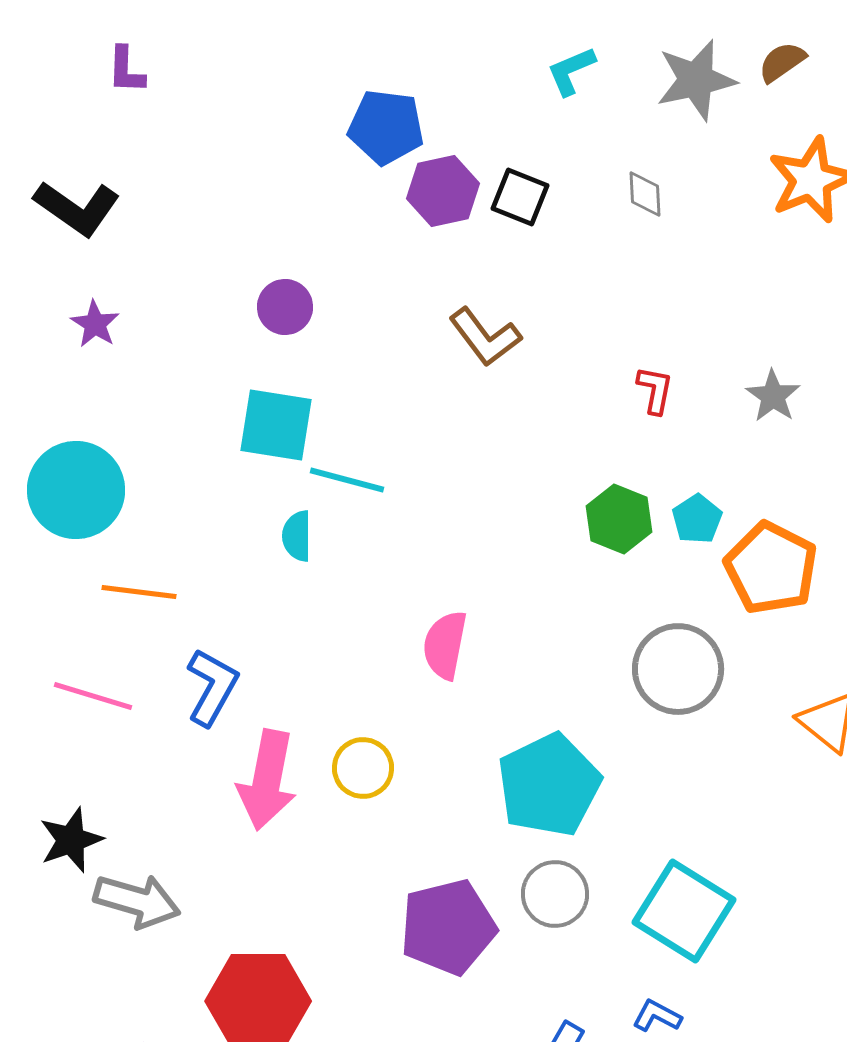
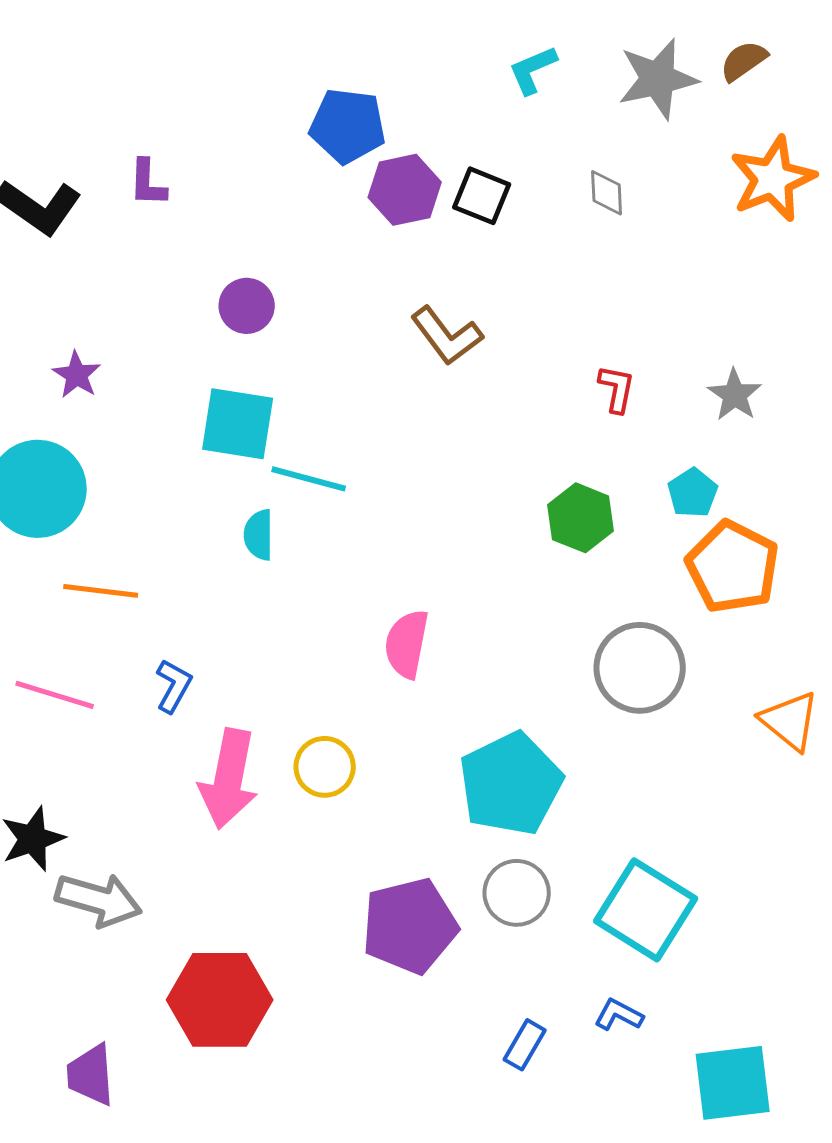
purple L-shape: (126, 70) -> (148, 183), moved
purple star: (95, 324) -> (77, 375), moved
cyan pentagon: (697, 519) -> (693, 493), moved
blue L-shape: (212, 687) -> (174, 686), size x0.7

